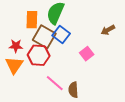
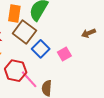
blue square: (61, 35) -> (41, 49), moved
red hexagon: (39, 55) -> (16, 71), moved

